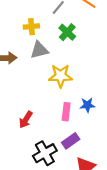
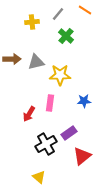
yellow cross: (31, 27) -> (32, 22), moved
gray triangle: (39, 50) -> (36, 62), moved
pink rectangle: (66, 112) -> (50, 103), moved

